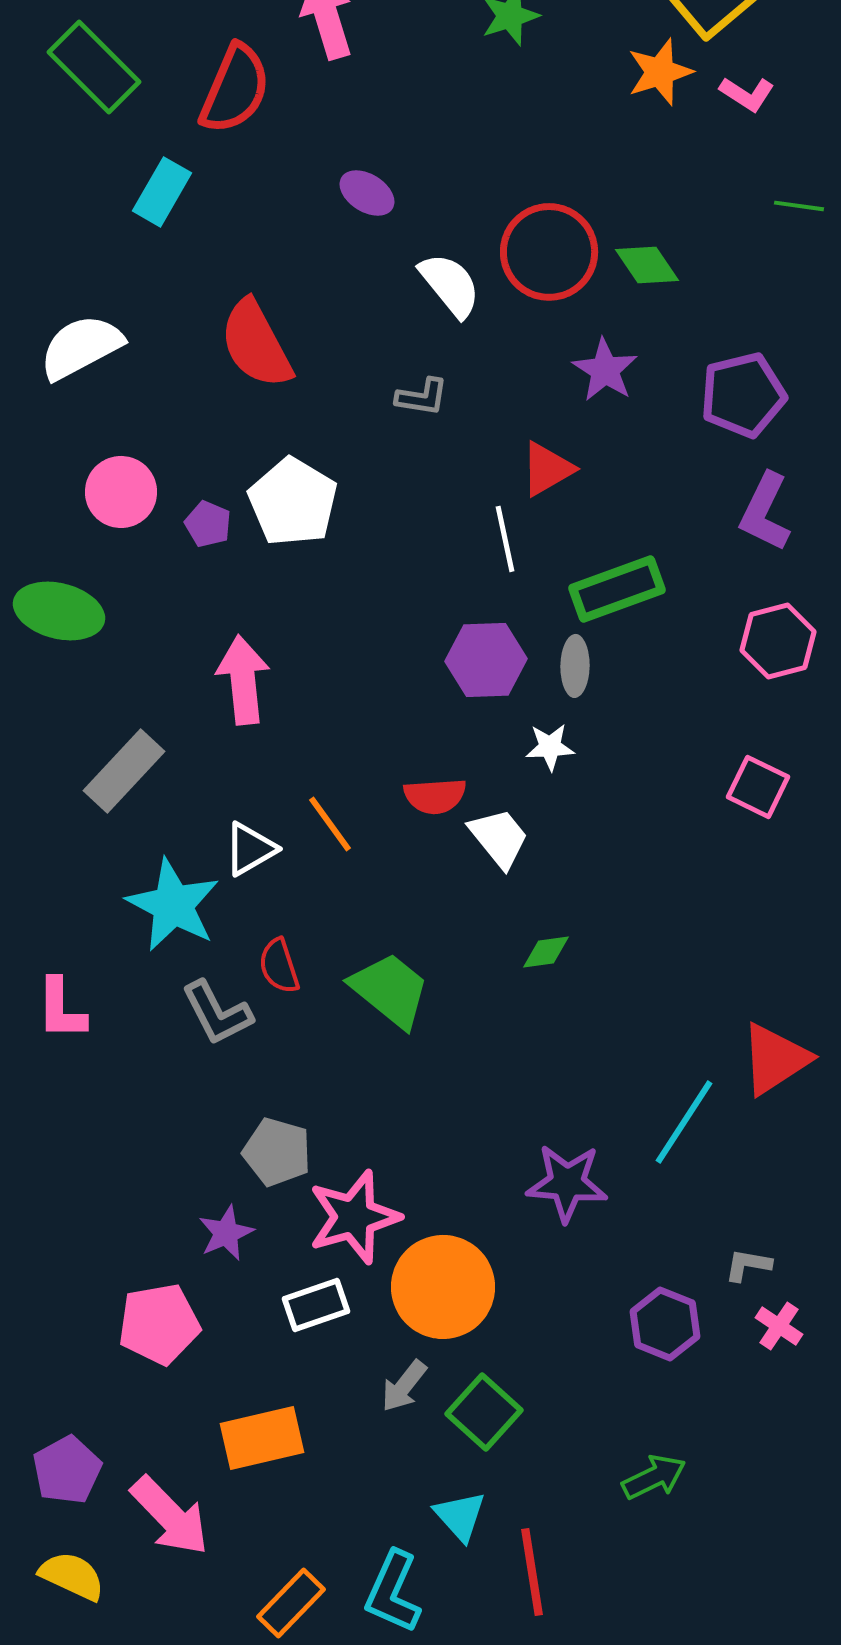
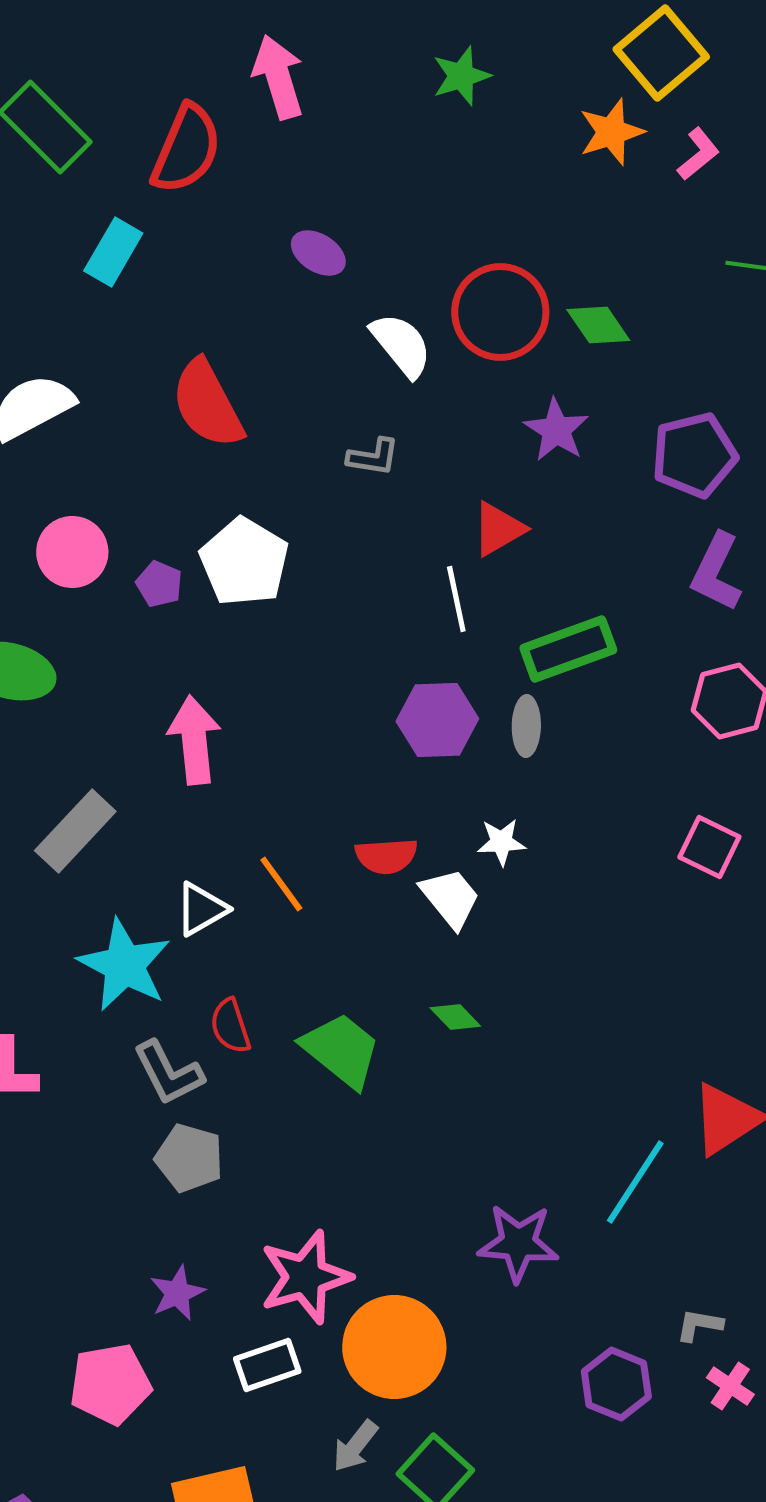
pink L-shape: (747, 94) -> (698, 154), turned -72
white star: (550, 747) -> (501, 842), moved
green diamond: (546, 952) -> (455, 1017), moved, turned 54
gray pentagon: (277, 1152) -> (189, 1158), moved

